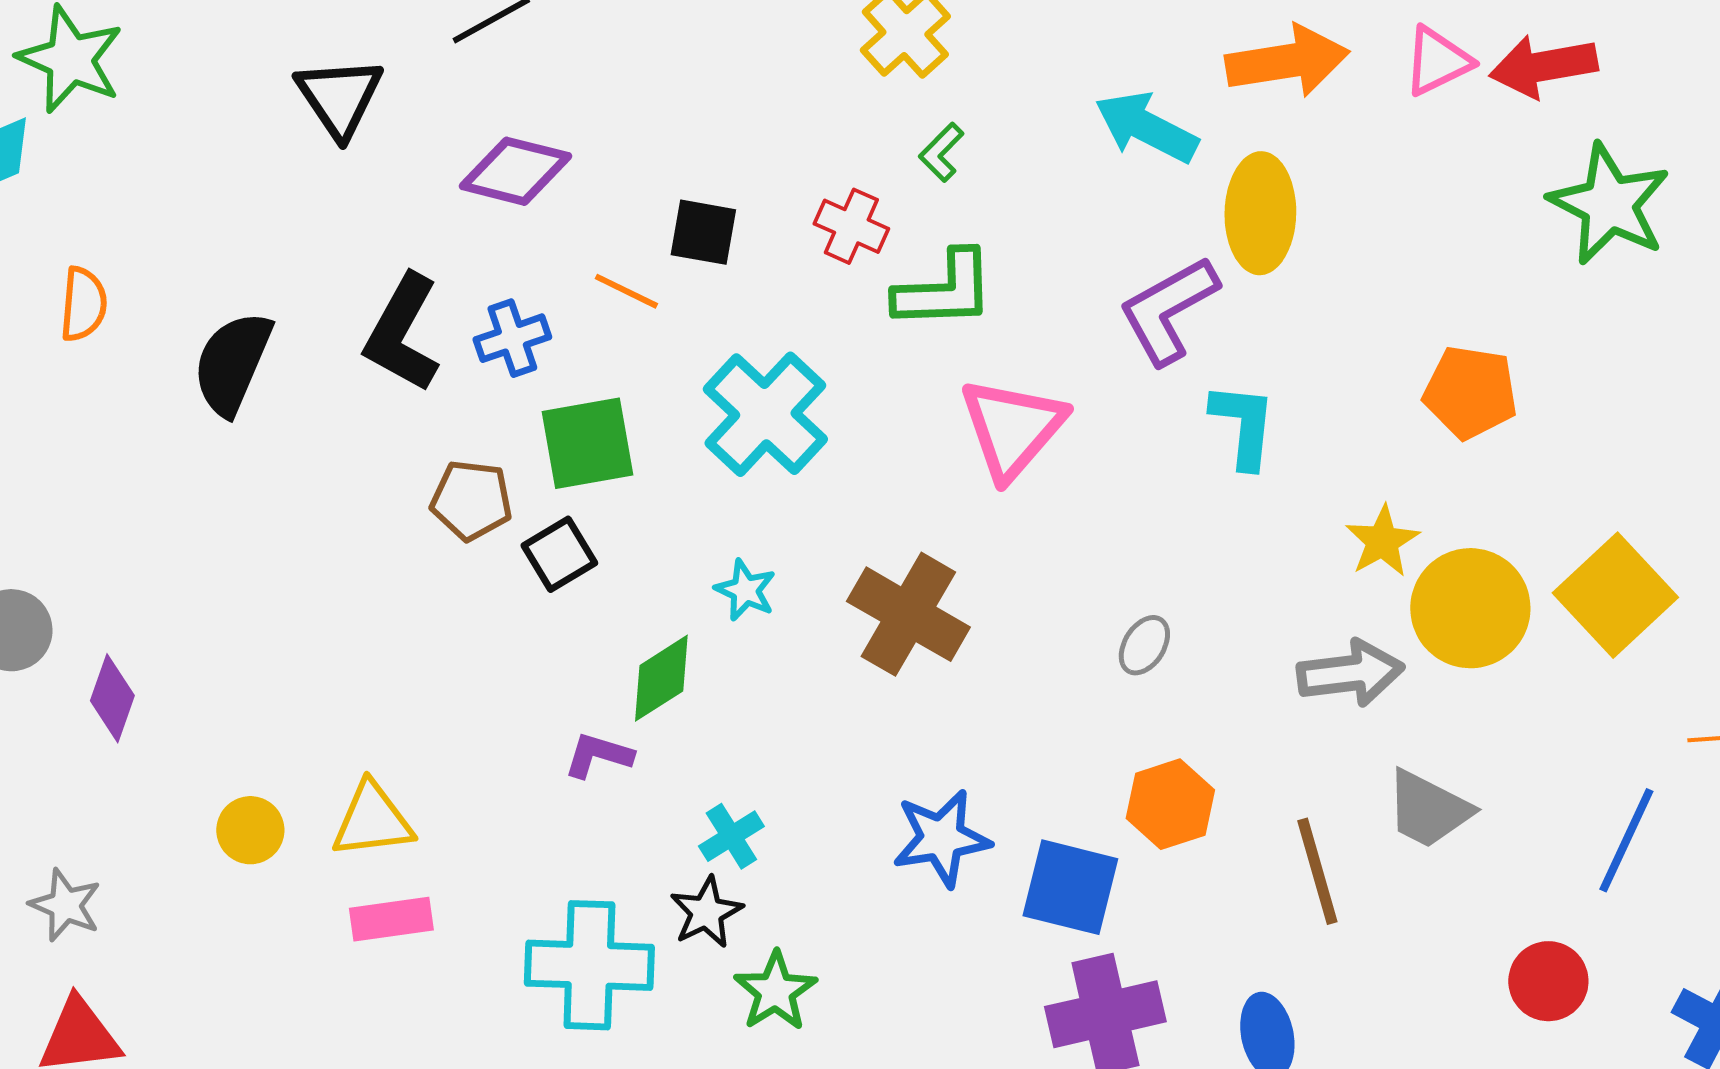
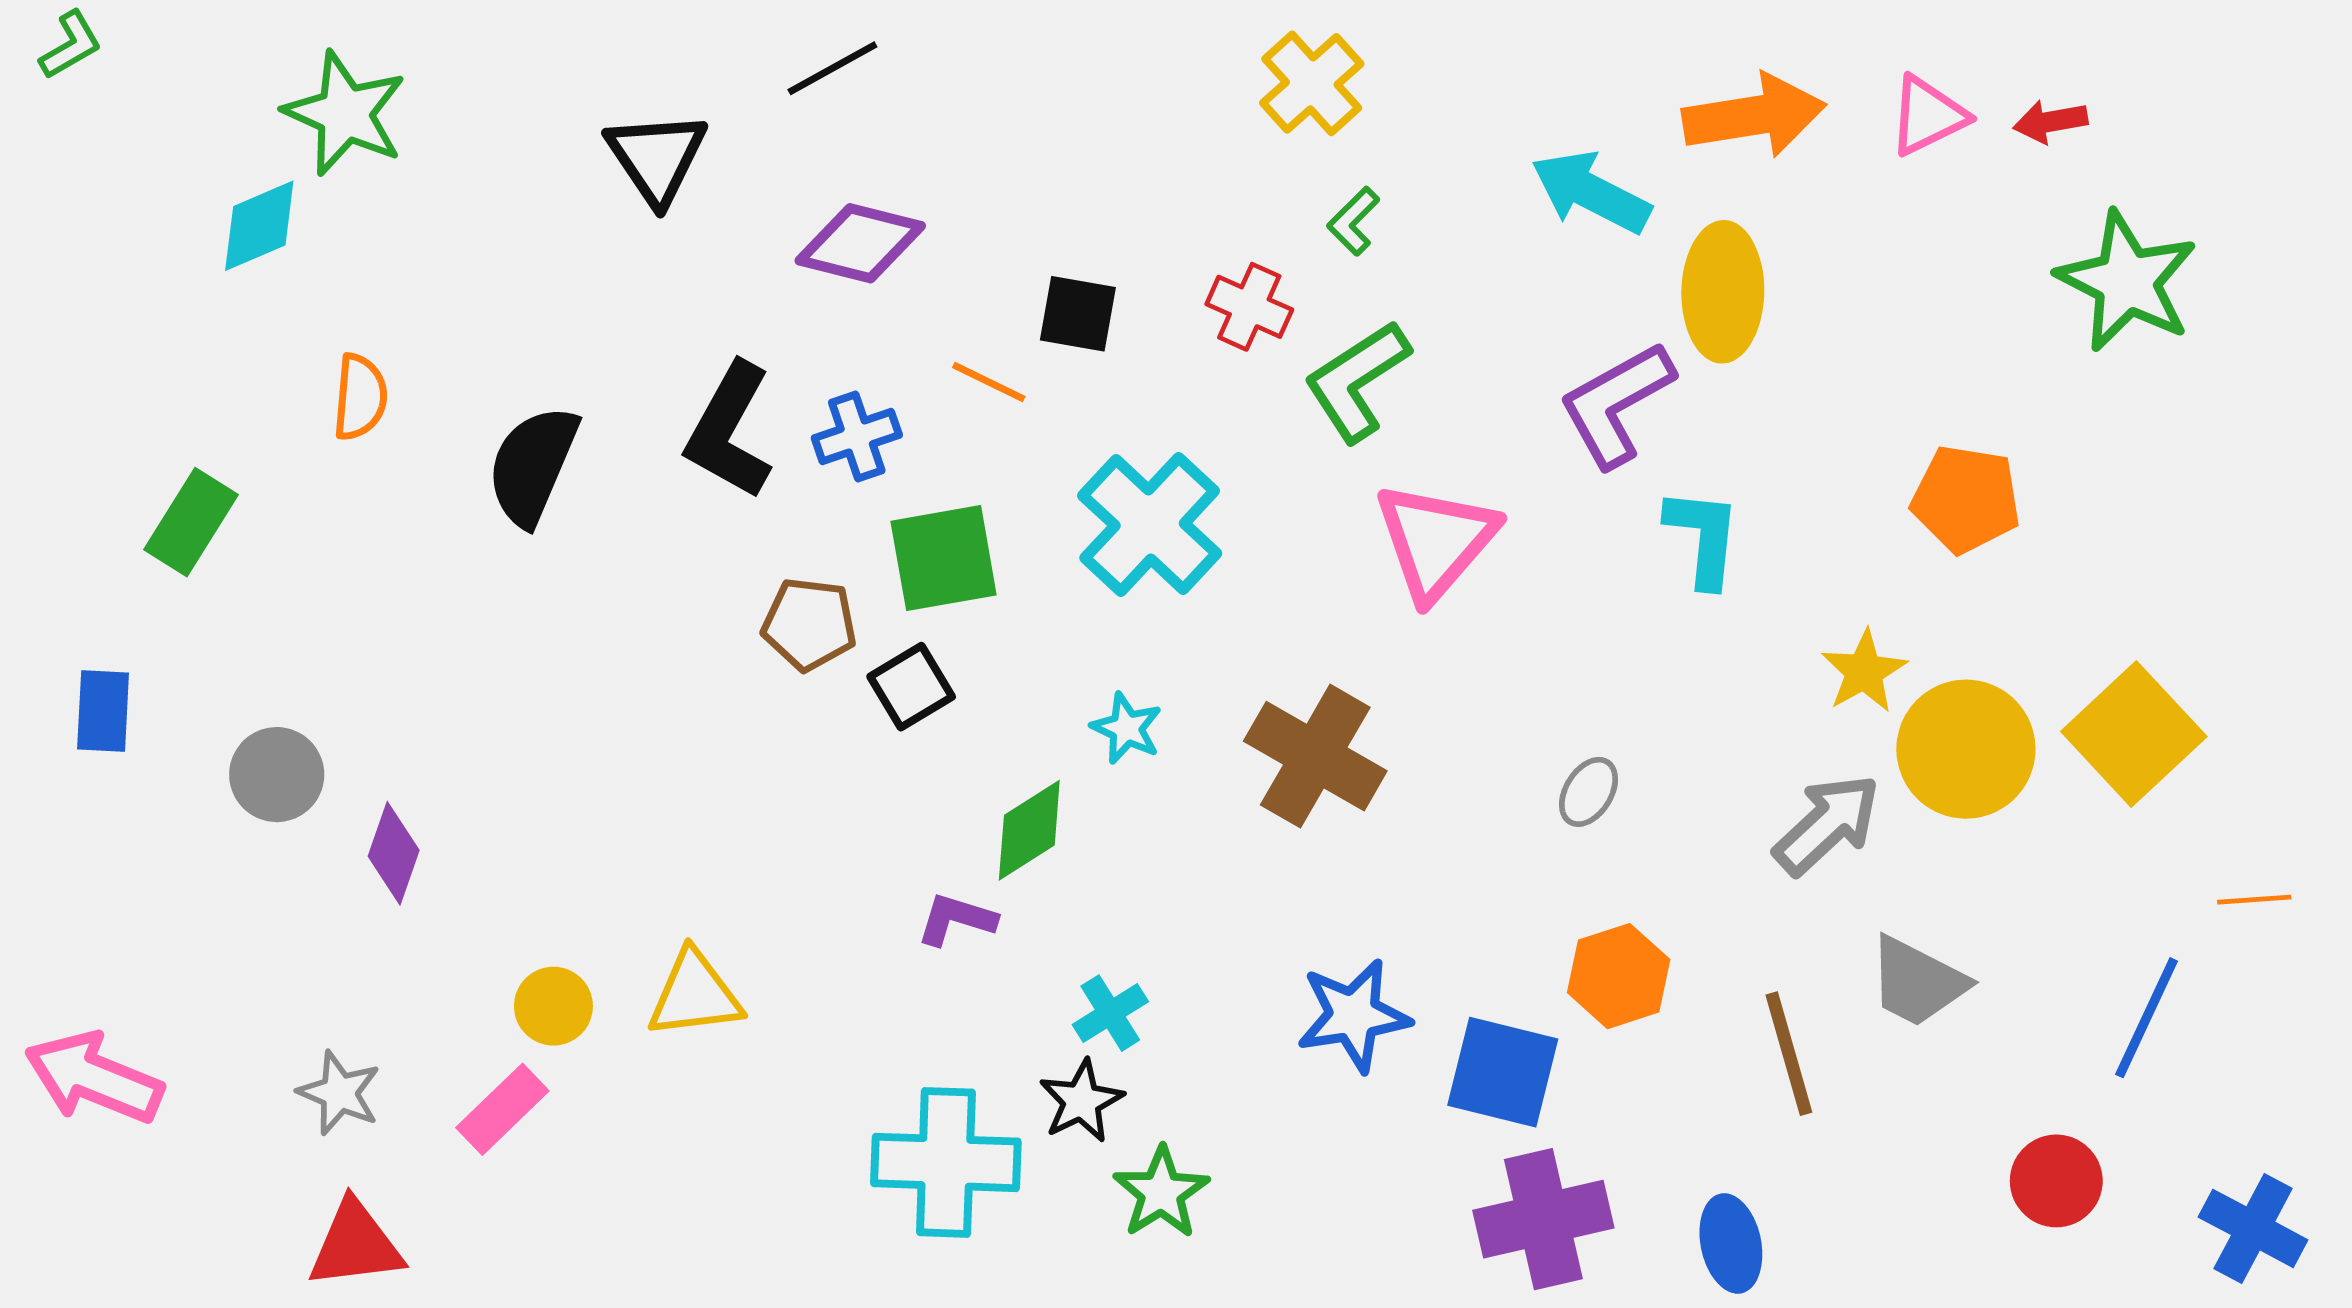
red arrow: (1543, 66) -> (2050, 122), size x0.6
green L-shape: (944, 290) -> (1357, 381), turned 149
gray arrow: (1350, 673) -> (1827, 824), turned -36
pink rectangle: (391, 919) -> (502, 1109), moved, turned -36

